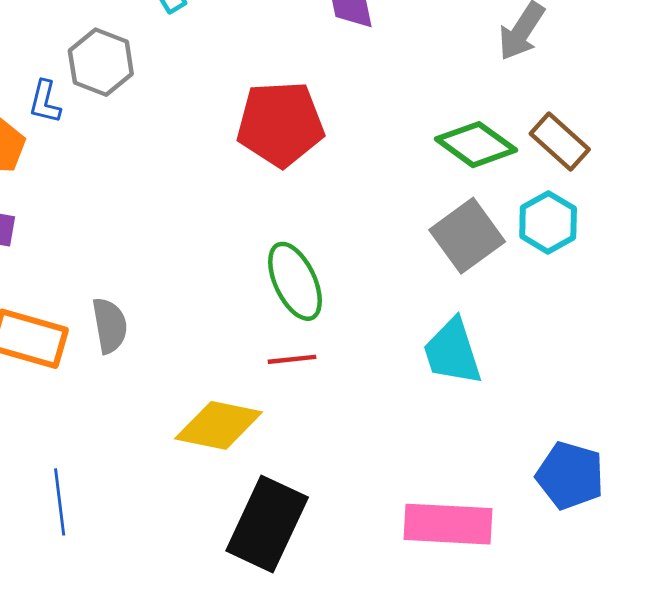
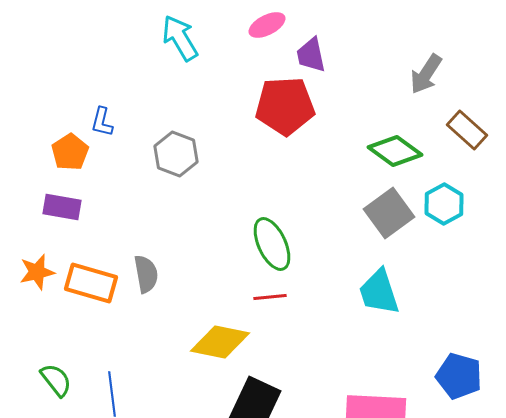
gray hexagon: (101, 62) -> (176, 154), moved
red pentagon: (280, 124) -> (285, 106), moved
brown rectangle: (560, 142) -> (467, 130), moved

